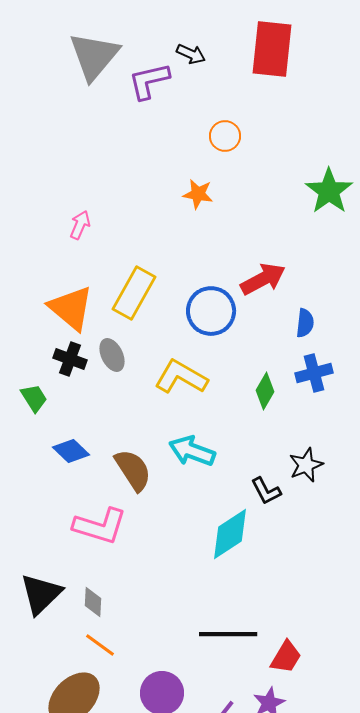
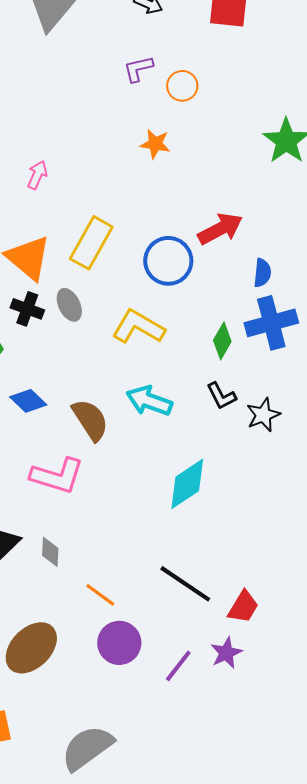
purple L-shape: (149, 81) -> (138, 69), moved, size x0.7
blue cross: (314, 373) -> (271, 323), size x1.4
black L-shape: (266, 491) -> (221, 396), moved
black line: (228, 634) -> (185, 584), turned 34
orange line: (100, 645) -> (100, 595), moved

